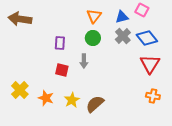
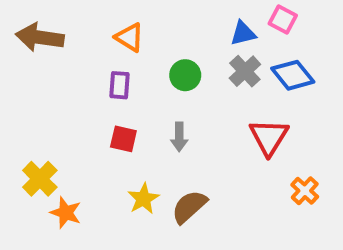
orange triangle: (94, 16) -> (129, 37), moved, turned -35
gray arrow: (84, 61) -> (179, 137), moved
red triangle: (150, 64) -> (269, 137), moved
orange cross: (153, 96) -> (305, 191), turned 32
orange star: (46, 98) -> (66, 213), moved

